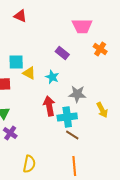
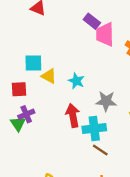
pink trapezoid: (82, 26) -> (105, 34), moved, turned 90
purple rectangle: (62, 53) -> (92, 21), moved
purple cross: (10, 133) -> (26, 114), moved, turned 32

